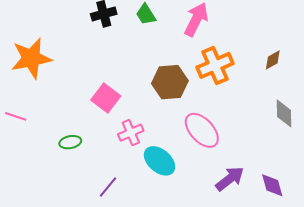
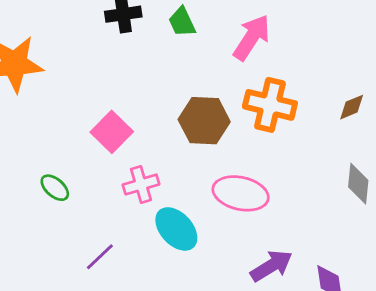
orange cross: (215, 65) -> (270, 105), turned 30
pink ellipse: (202, 130) -> (241, 193), turned -42
green ellipse: (70, 142) -> (55, 188), turned 45

